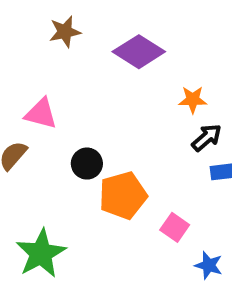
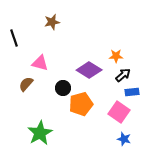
purple diamond: (139, 52) -> (89, 70), moved
pink square: (175, 227) -> (119, 112), moved, size x1.5

